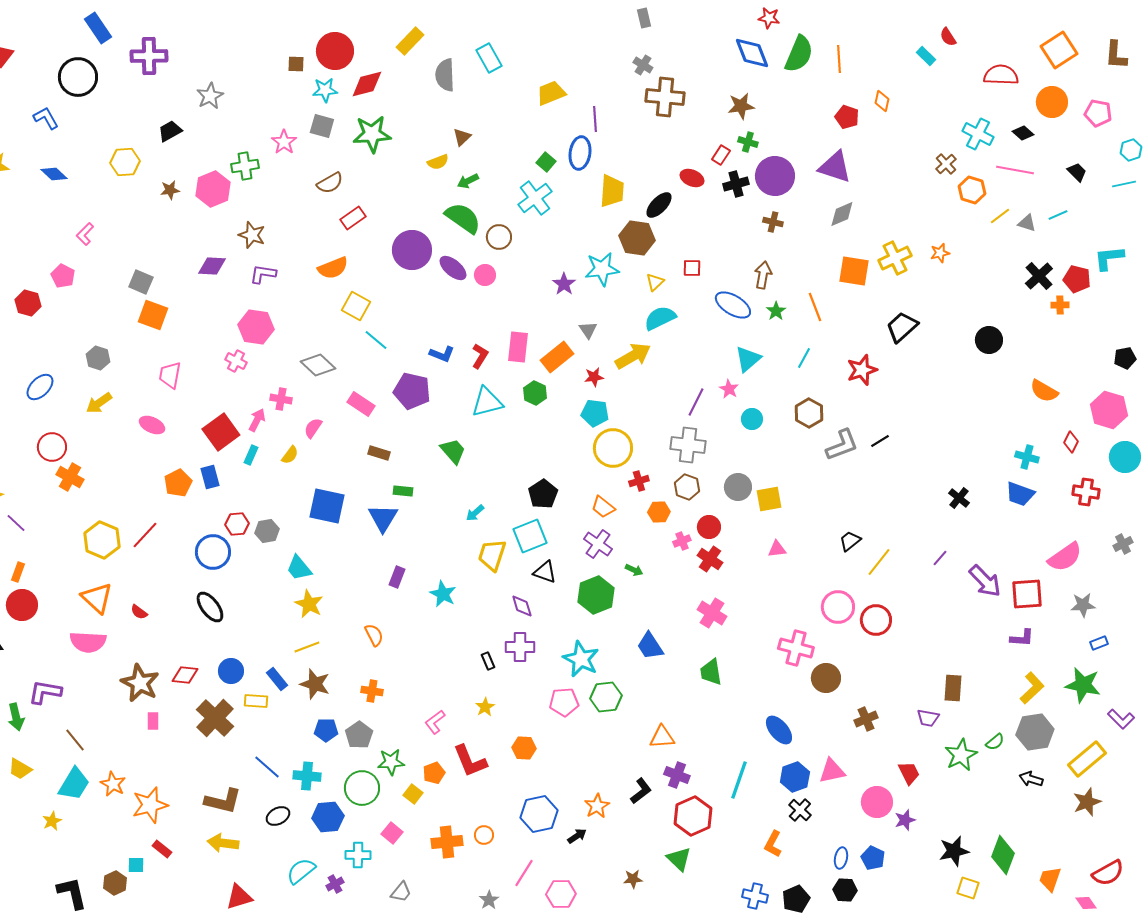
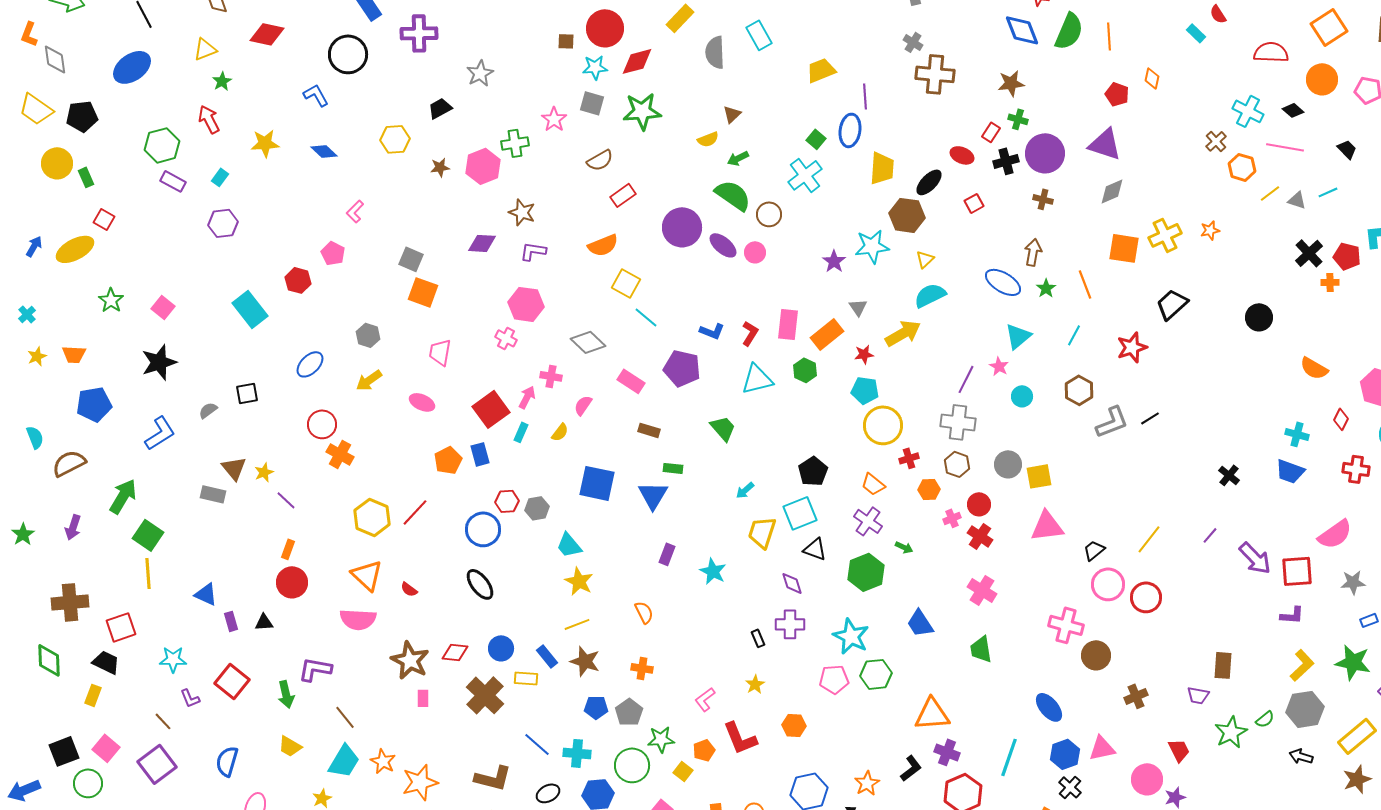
red square: (692, 268) -> (974, 203), moved, turned -30
black trapezoid: (850, 541) -> (1094, 550), moved
pink triangle: (777, 549) -> (1047, 526), size x1.8
orange triangle: (662, 737) -> (932, 714), size x1.4

